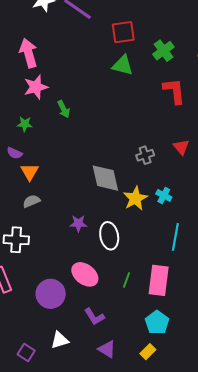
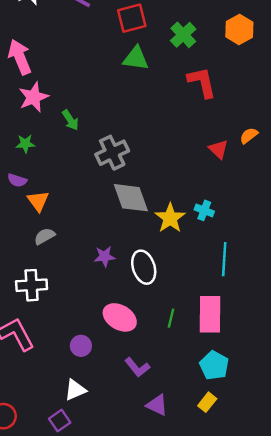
gray cross: (145, 155) -> (112, 153), moved, size x1.5
purple circle: (51, 294) -> (81, 346), size x0.6
white triangle: (60, 340) -> (75, 390), moved
purple square: (26, 352) -> (60, 421), turned 30

